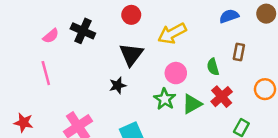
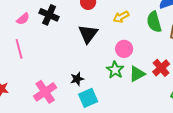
yellow arrow: (172, 33) -> (121, 17), size x0.7
green semicircle: (213, 67) -> (154, 22), moved, size x1.5
black star: (118, 85) -> (77, 79), moved

